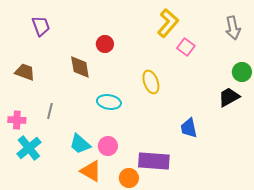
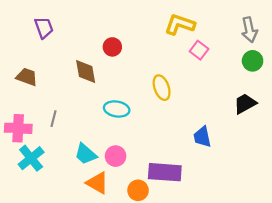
yellow L-shape: (168, 23) -> (180, 24), turned -112
green circle: (242, 72) -> (253, 61), moved
pink cross: (17, 120) -> (18, 128), size x1.4

